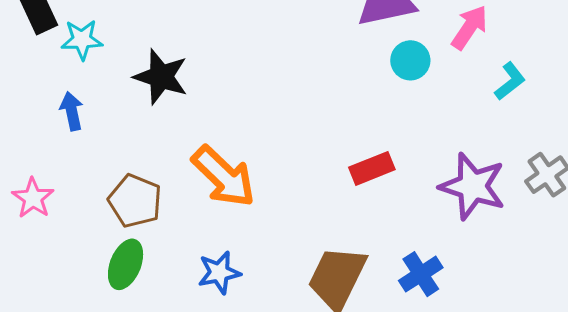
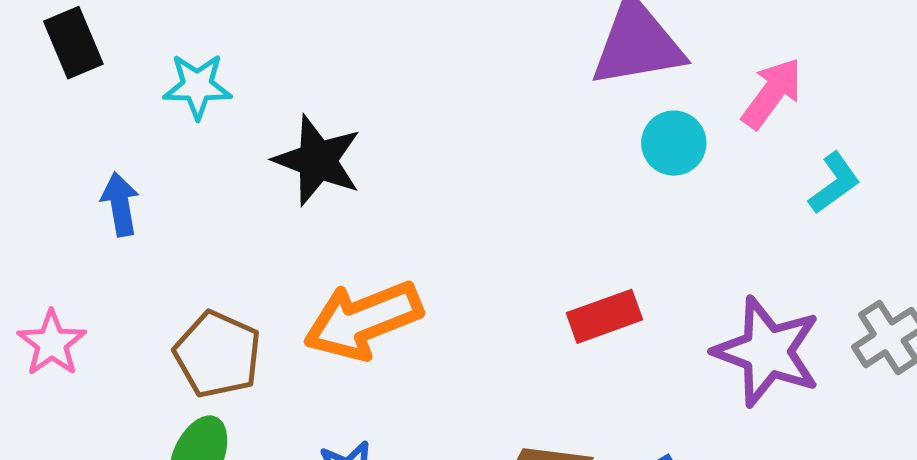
cyan star: (82, 40) -> (197, 86), moved
black star: (161, 77) -> (317, 160), moved
orange arrow: (224, 177) -> (363, 320), turned 112

